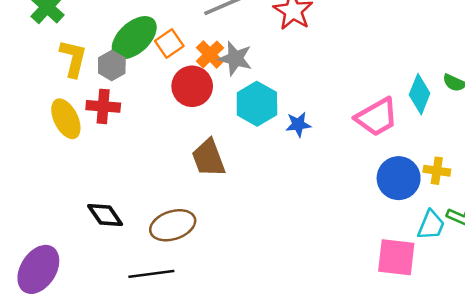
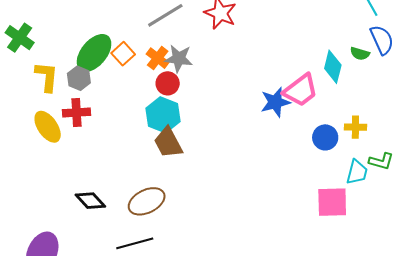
red circle: (192, 86) -> (168, 83), moved, size x0.7
cyan hexagon: (257, 104) -> (163, 115), moved
blue star: (298, 124) -> (275, 102), moved, size x1.4
blue circle: (399, 178) -> (325, 137), size x0.7

